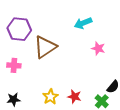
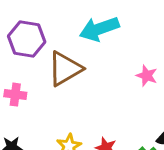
cyan arrow: (83, 23) -> (99, 29), moved, size x1.4

